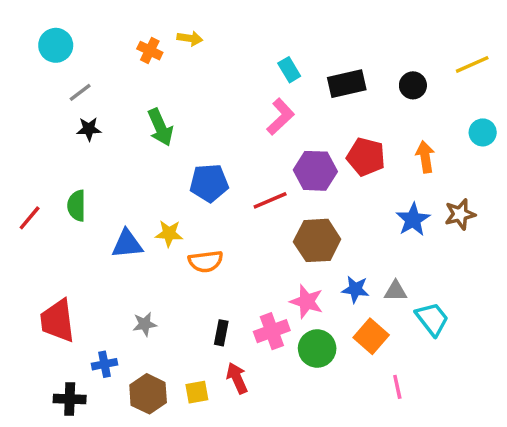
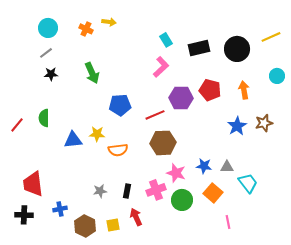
cyan circle: (56, 45) -> (48, 28), moved
black circle: (413, 85) -> (237, 49), size x1.6
brown hexagon: (317, 240) -> (163, 143), moved
gray star: (145, 324) -> (100, 191), moved
black cross: (70, 399) -> (24, 215), moved

